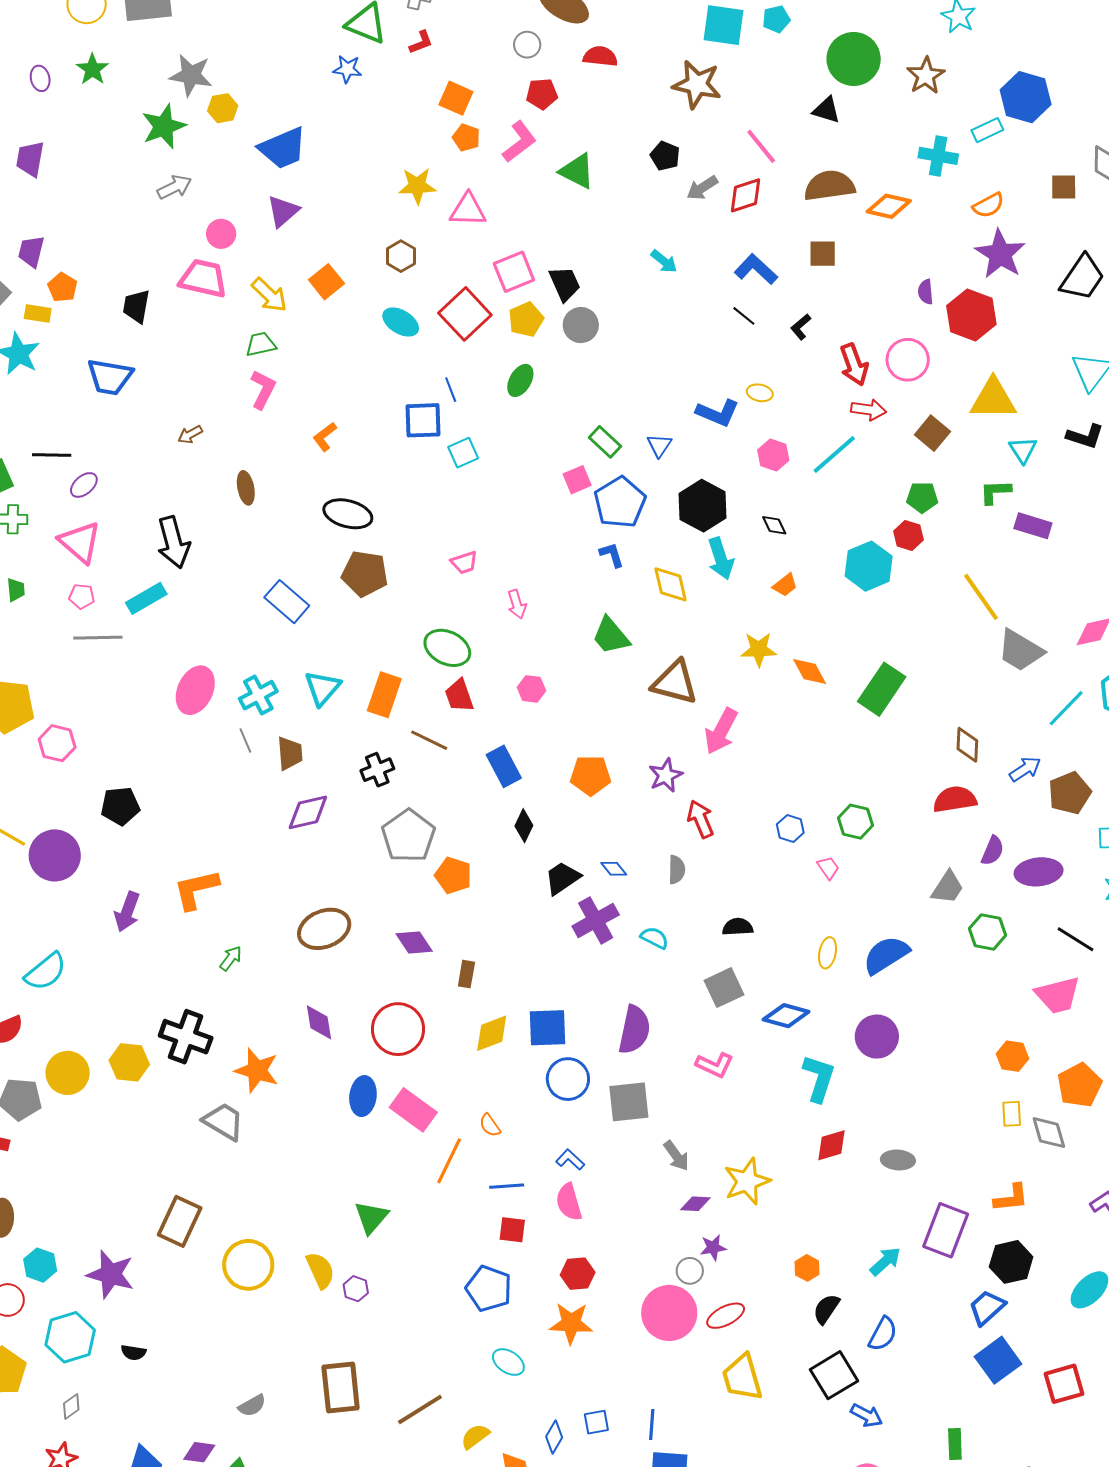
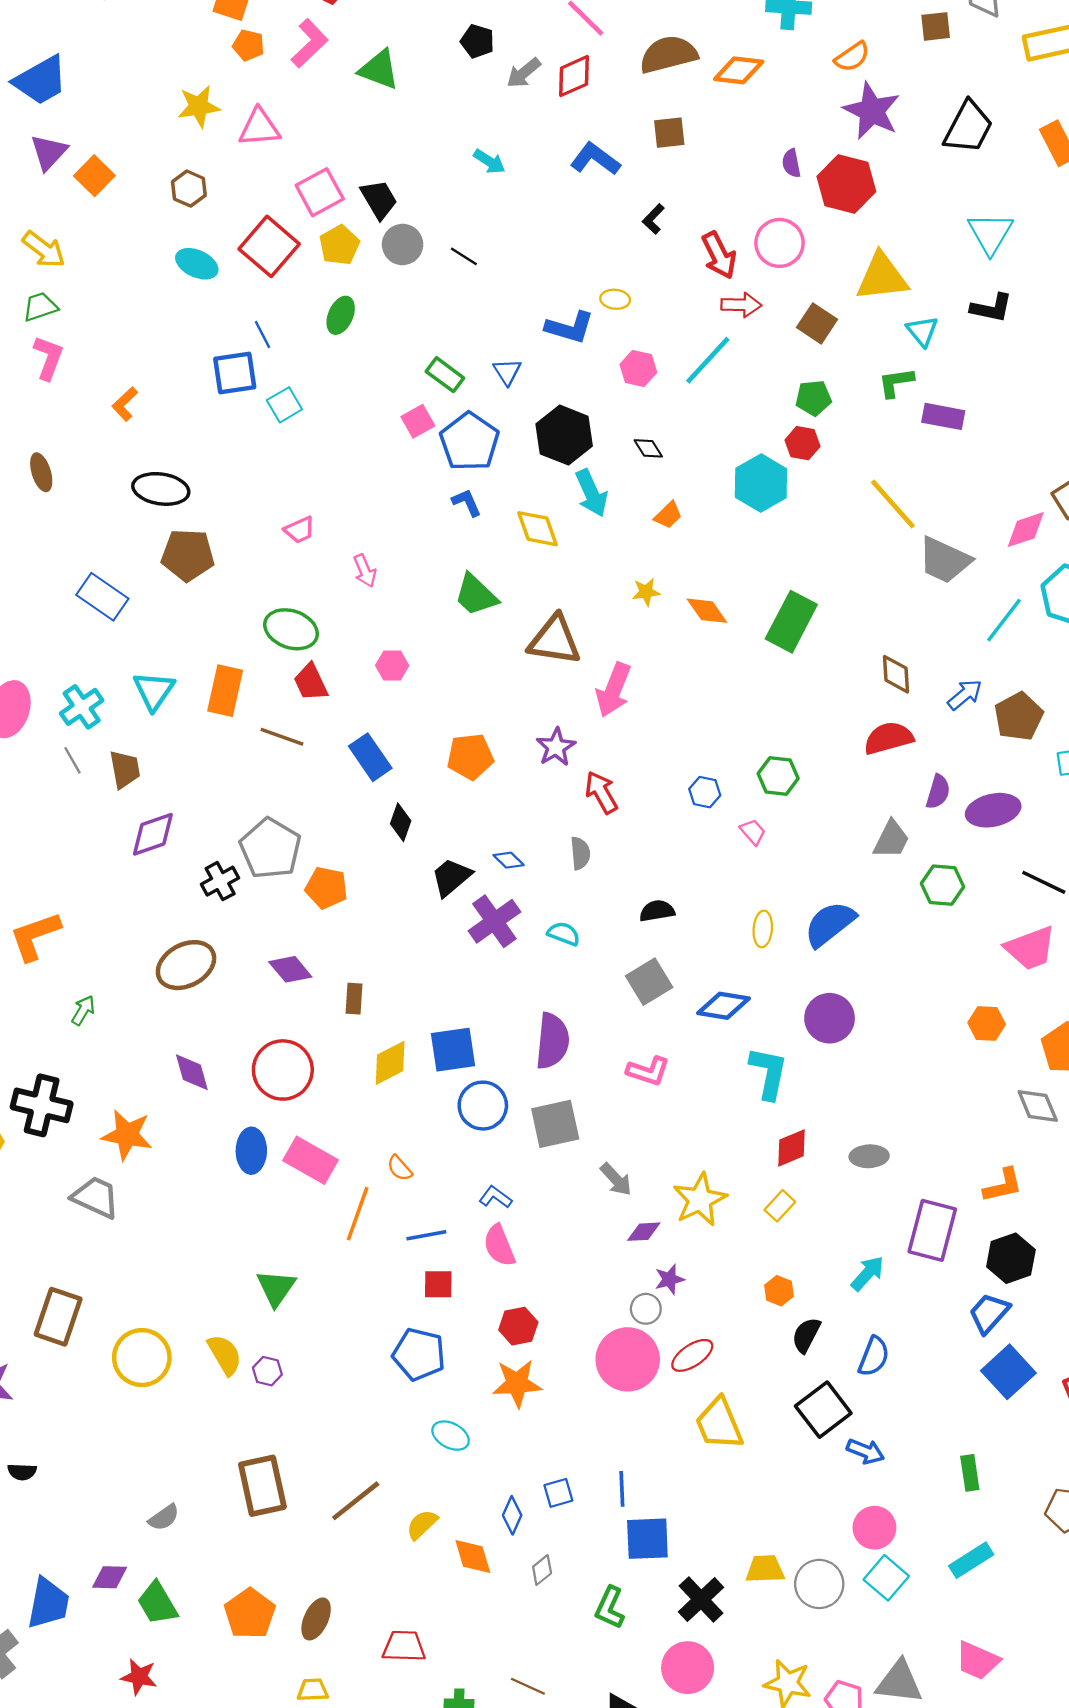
orange square: (326, 282) -> (94, 176), moved
black line: (744, 316) -> (464, 256), moved
yellow star: (759, 649) -> (646, 592), size x0.7
black cross: (377, 770) -> (220, 881), moved
yellow rectangle: (1012, 1114) -> (780, 1206), moved, turned 52

